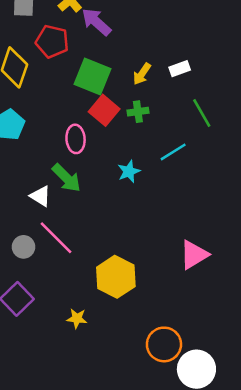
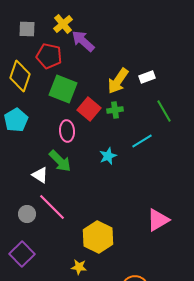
yellow arrow: (142, 74) -> (118, 81), size x1.5
green square: (92, 77) -> (63, 89), moved
yellow star: (77, 318) -> (79, 267), moved

